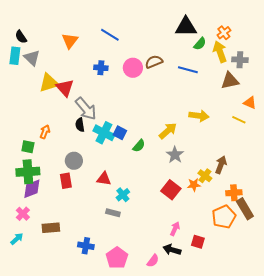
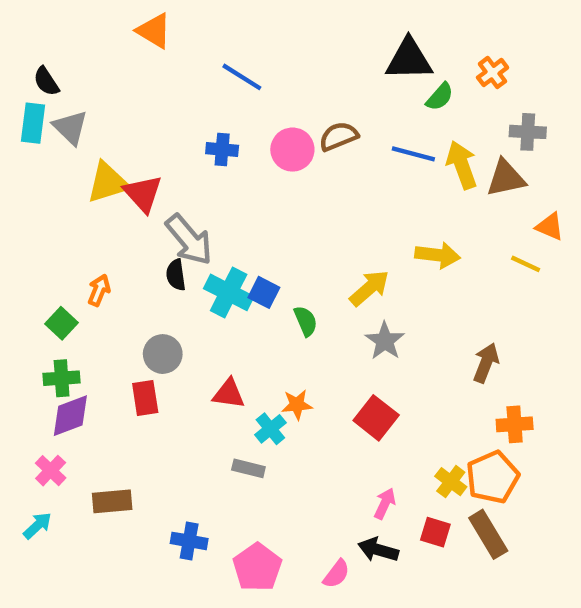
orange triangle: (70, 41) -> (154, 31), moved, turned -36
yellow arrow: (220, 52) -> (462, 165), moved
green semicircle: (139, 146) -> (306, 321), turned -64
green square: (28, 147) -> (62, 323), turned 32
green cross: (28, 172) -> (62, 378), size x0.7
yellow cross: (205, 176) -> (451, 482), moved
orange star: (194, 185) -> (297, 405), moved
brown rectangle: (245, 209) -> (488, 534), moved

